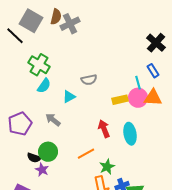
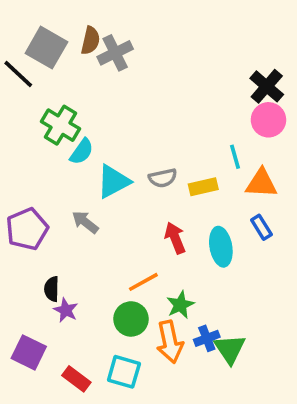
blue rectangle: (153, 71) -> (261, 227), moved
gray semicircle: (89, 80) -> (163, 178), moved
cyan semicircle: (44, 86) -> (82, 152), moved
cyan triangle: (69, 97) -> (113, 182), size x1.5
pink circle: (138, 98) -> (268, 120), moved
green circle: (48, 152) -> (131, 319), moved
black semicircle: (34, 158) -> (52, 289), turned 72

